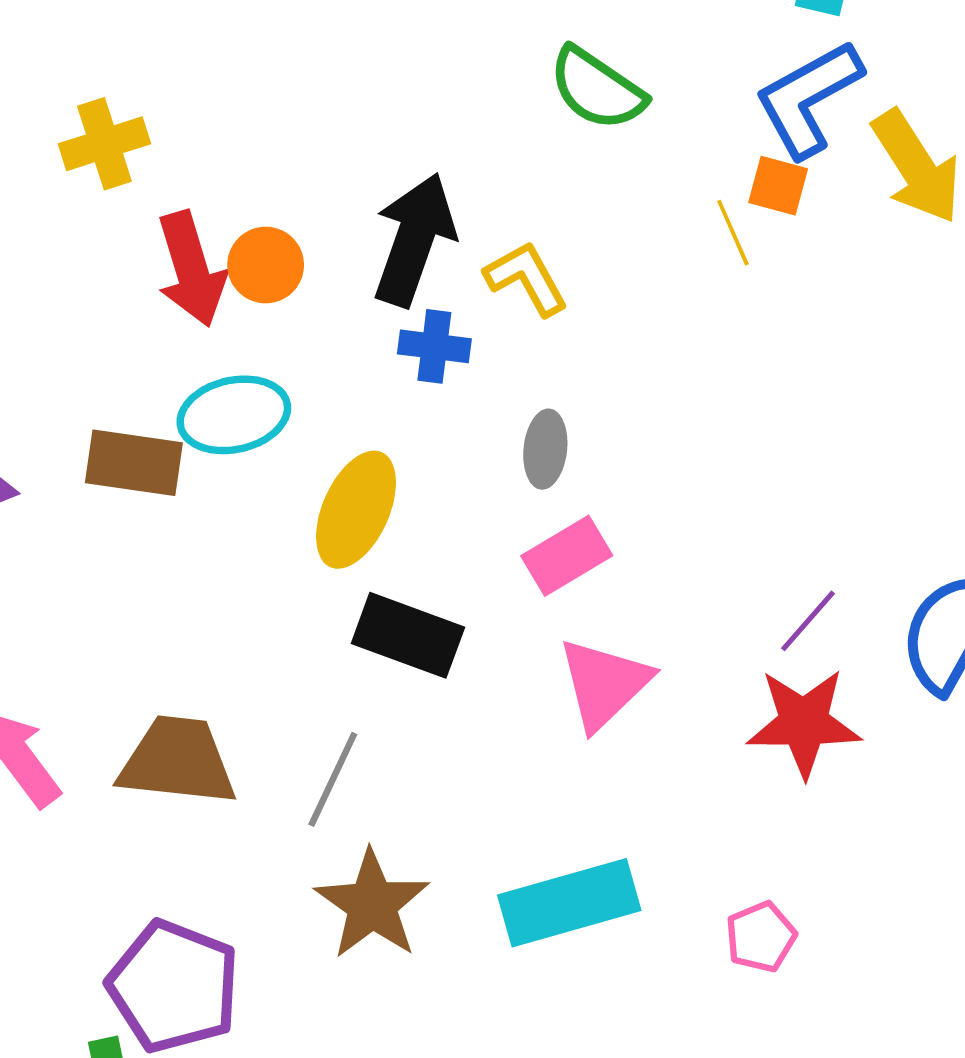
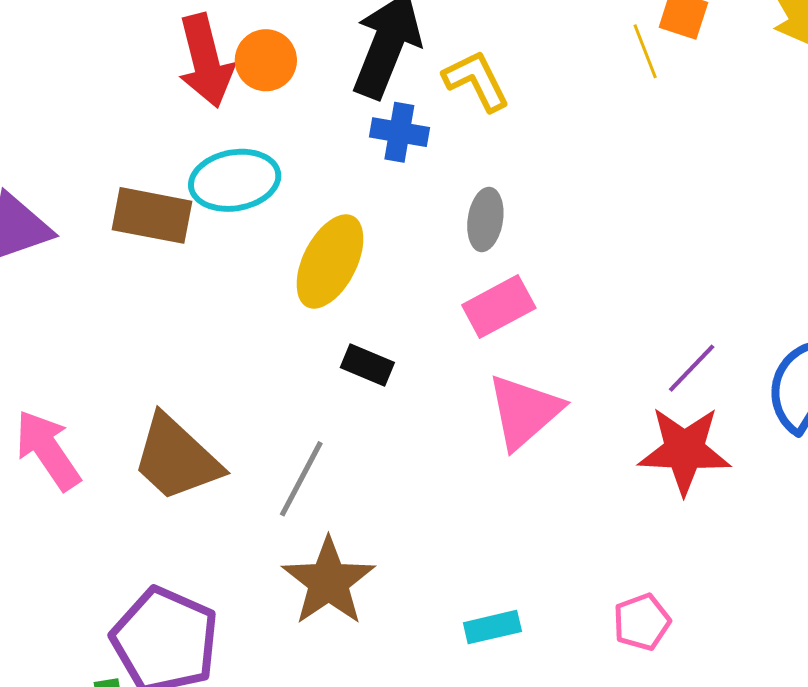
black rectangle: (408, 635) -> (367, 365), size x0.6
brown trapezoid: (177, 761) -> (176, 458), turned -146
cyan rectangle: (569, 903) -> (492, 627), moved, size x0.5

